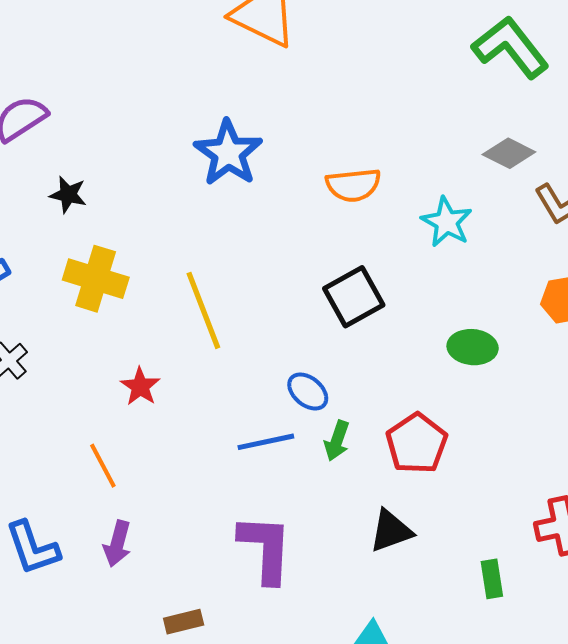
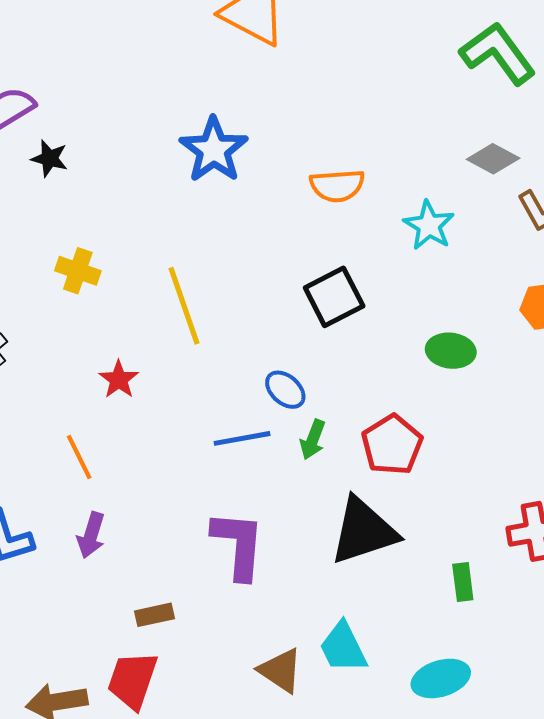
black star: (68, 195) -> (49, 158), moved
yellow cross: (96, 279) -> (78, 271), size x0.7
black triangle: (391, 531) -> (364, 531), size x1.6

